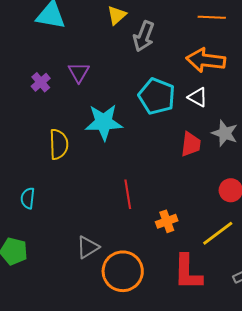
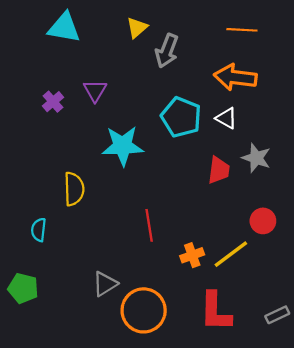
yellow semicircle: (59, 144) -> (74, 189), moved
yellow line: (218, 233) -> (231, 254), moved

